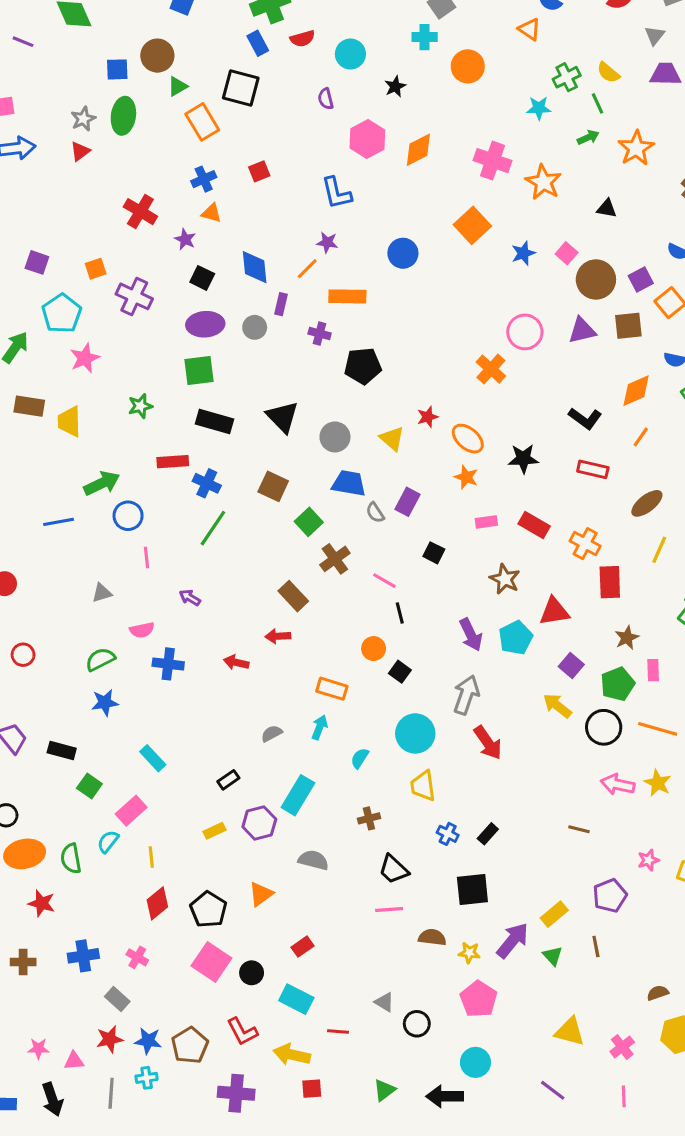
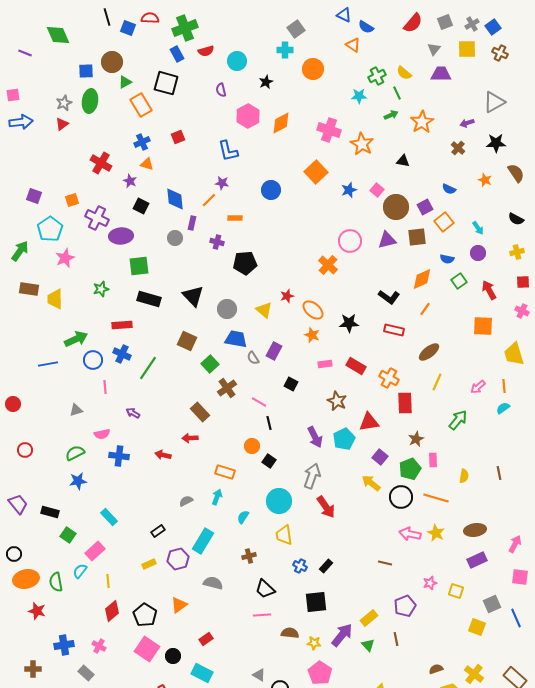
orange rectangle: (347, 296) -> (235, 218), size x0.6
purple ellipse: (205, 324) -> (121, 236), moved
blue cross: (207, 483) -> (122, 354), moved
brown cross: (23, 962) -> (33, 669), moved

